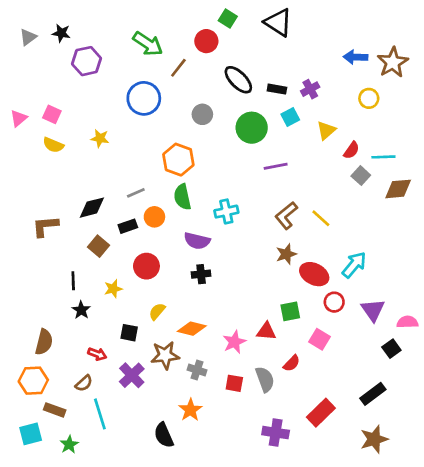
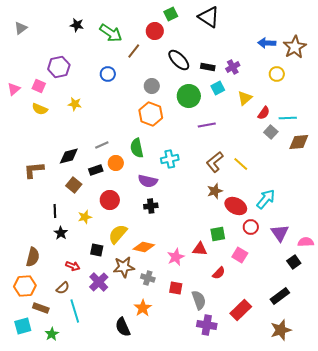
green square: (228, 18) -> (171, 14), turned 32
black star: (61, 33) -> (77, 25), moved
purple hexagon: (87, 61) -> (59, 67), moved
blue circle: (144, 98) -> (108, 74), size x0.6
orange hexagon: (178, 160) -> (151, 114), moved
yellow semicircle: (157, 311) -> (118, 234), size x1.5
gray semicircle: (265, 379) -> (199, 300), moved

